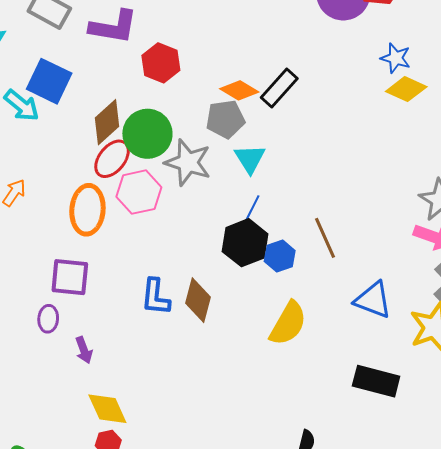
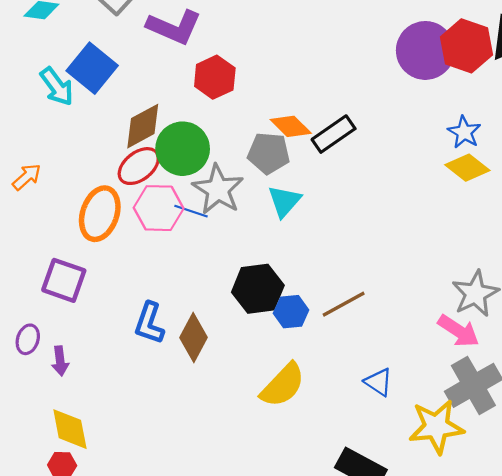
blue line: (251, 210) -> (191, 211), moved, turned 68
brown line: (325, 238) -> (344, 304), turned 72
blue triangle: (373, 300) -> (378, 382), size x0.7
purple ellipse: (48, 319) -> (28, 339), moved

